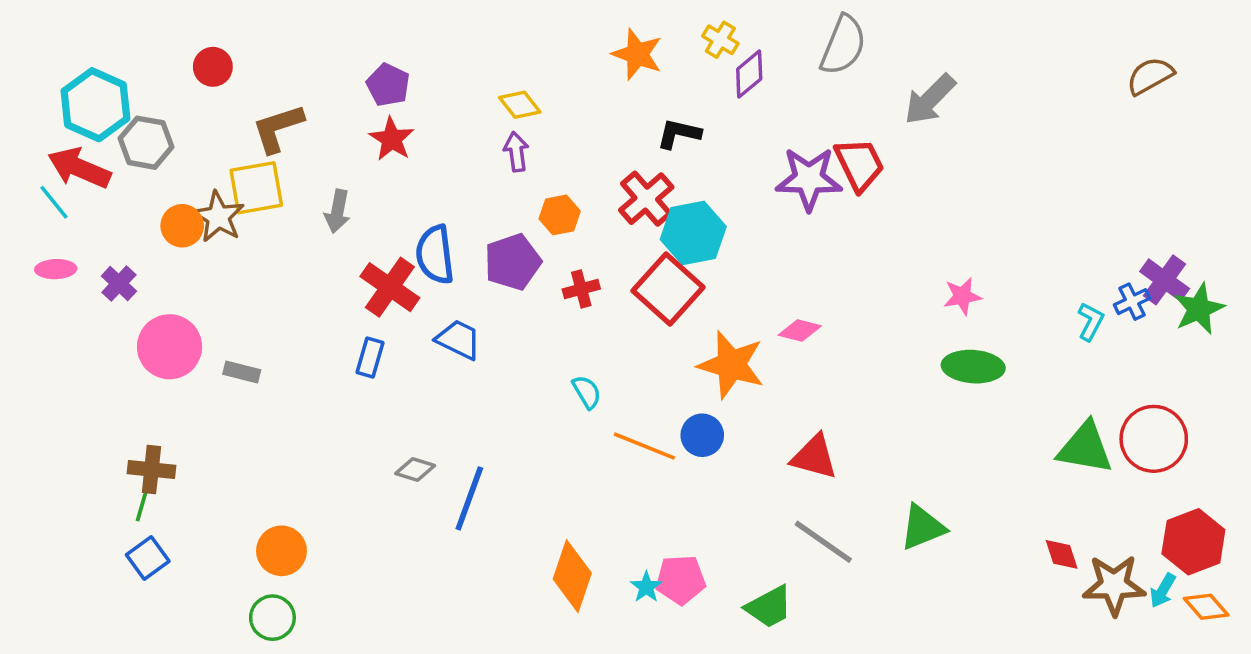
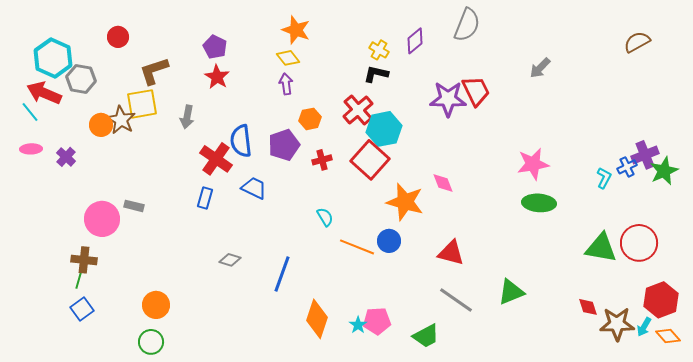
yellow cross: (720, 40) -> (379, 50), moved
orange star: (637, 54) -> (296, 30), moved
gray arrow: (930, 99) -> (540, 68), moved, size x0.7
purple cross: (1165, 280) -> (645, 155), turned 32
pink star: (962, 296) -> (533, 164), size x1.5
pink diamond: (800, 330) -> (443, 183), turned 55
pink circle: (170, 347) -> (102, 219), moved
blue line: (469, 498) -> (282, 274), moved

